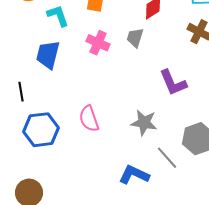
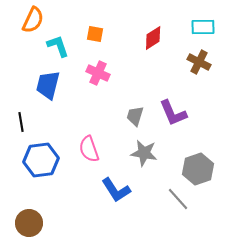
gray trapezoid: (135, 38) -> (135, 116), moved
gray line: (167, 158) -> (178, 199), moved
blue L-shape: (134, 175) -> (116, 190), moved, turned -148

